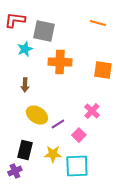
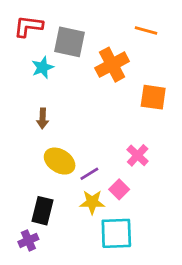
orange cross: (60, 62) -> (112, 65), moved, turned -30
yellow star: (53, 154) -> (92, 202), moved

